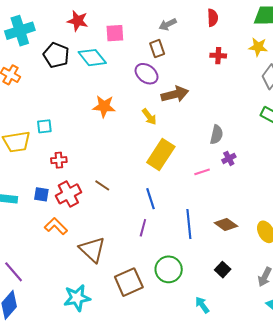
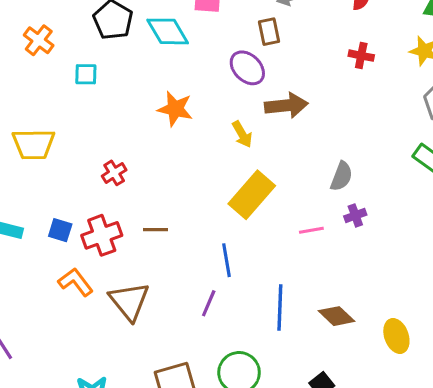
cyan square: (44, 126) -> (86, 74), moved
red cross: (59, 160) -> (114, 173), moved, turned -35
brown line: (102, 185) -> (155, 230), turned -42
brown triangle: (92, 250) -> (129, 301), moved

